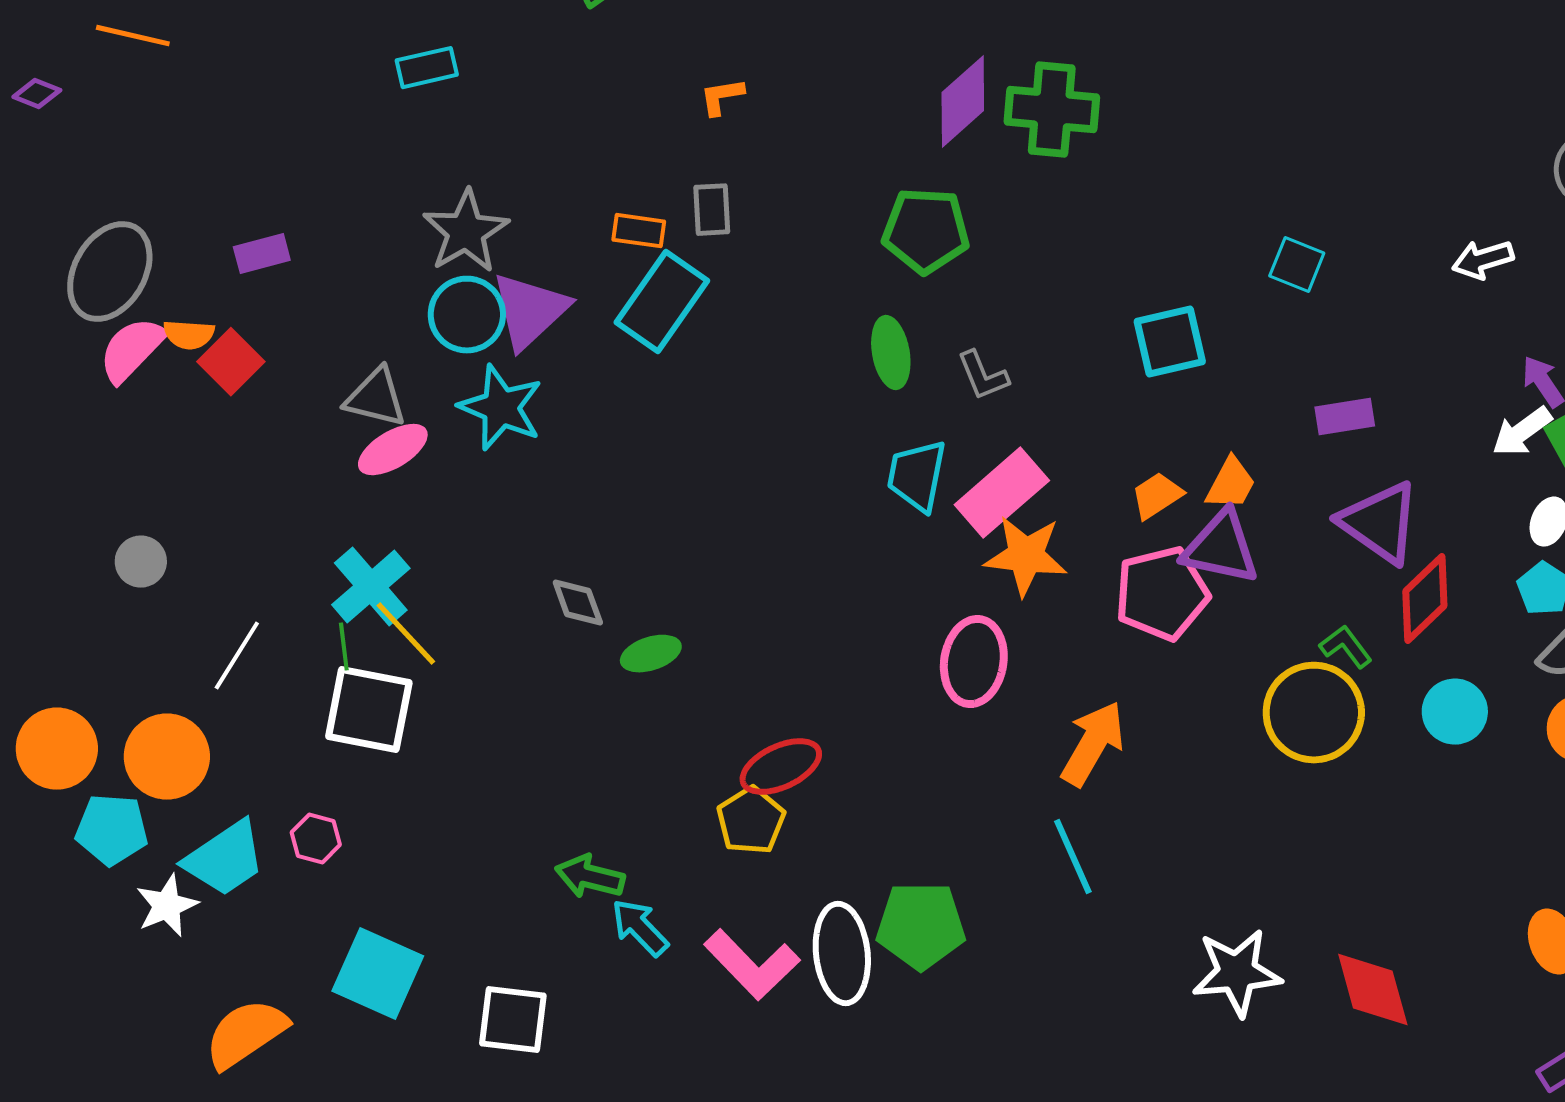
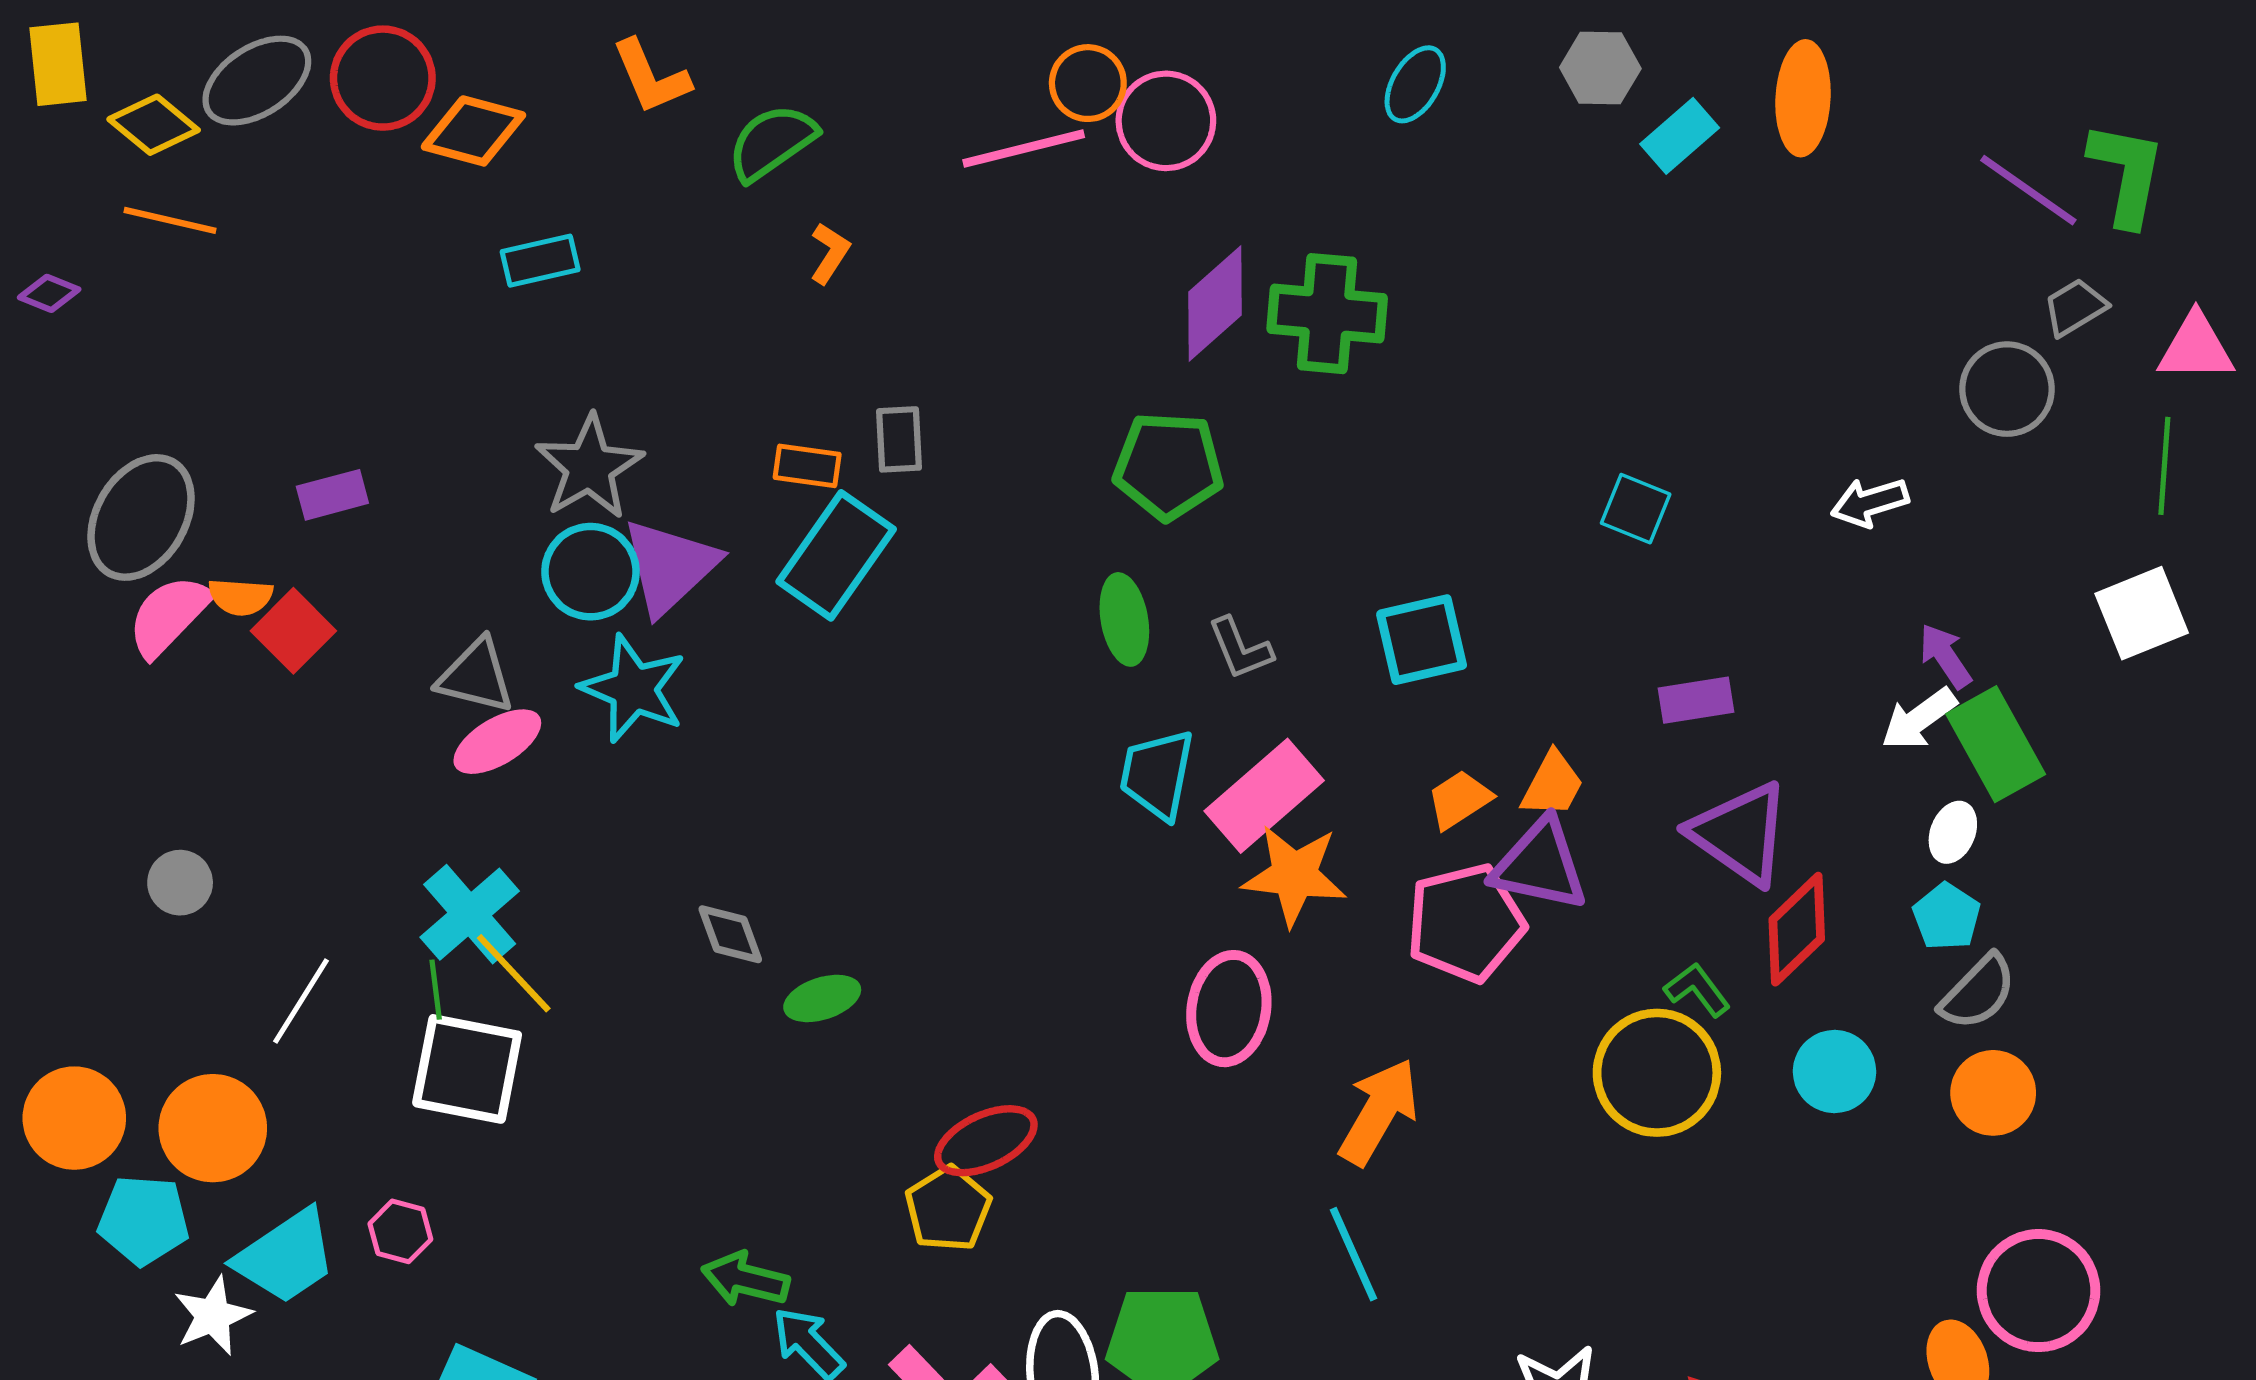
orange L-shape: (722, 97) -> (830, 253), moved, turned 132
cyan square: (1170, 342) -> (1422, 640), moved

